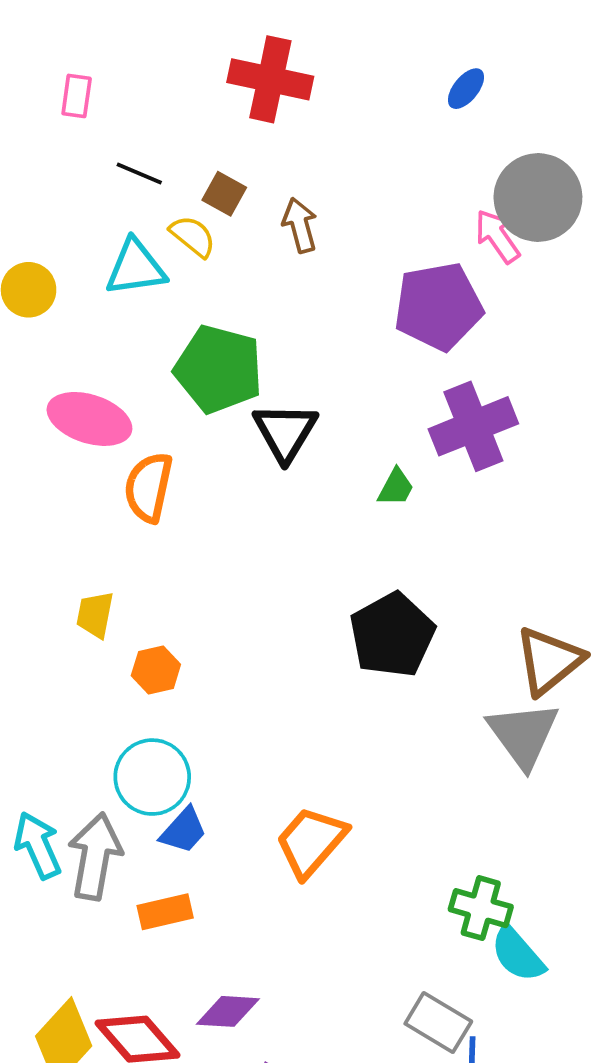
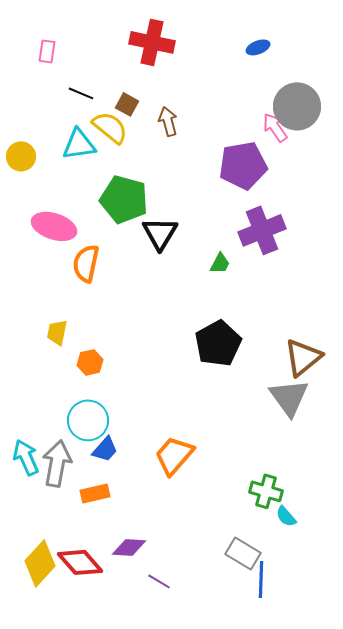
blue ellipse: (466, 89) -> (258, 47), turned 30
yellow semicircle: (193, 236) -> (110, 127), size x1.4
cyan semicircle: (518, 954) -> (286, 516), size x0.7

